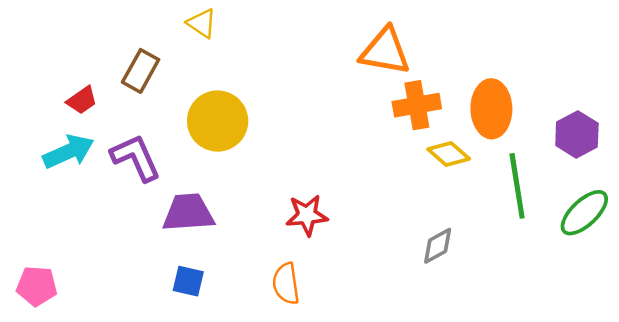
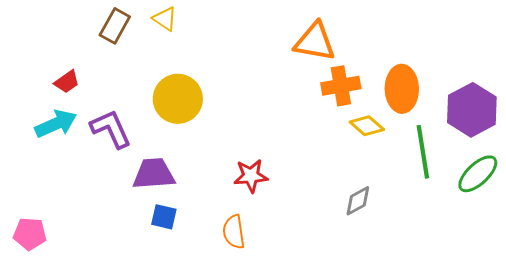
brown rectangle: (141, 71) -> (115, 26), moved
purple hexagon: (577, 134) -> (472, 110), size x1.4
blue square: (188, 281) -> (164, 217), moved

